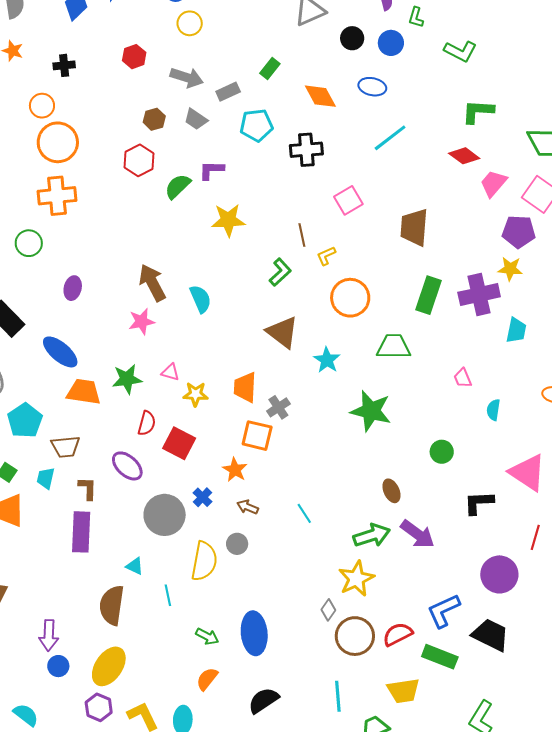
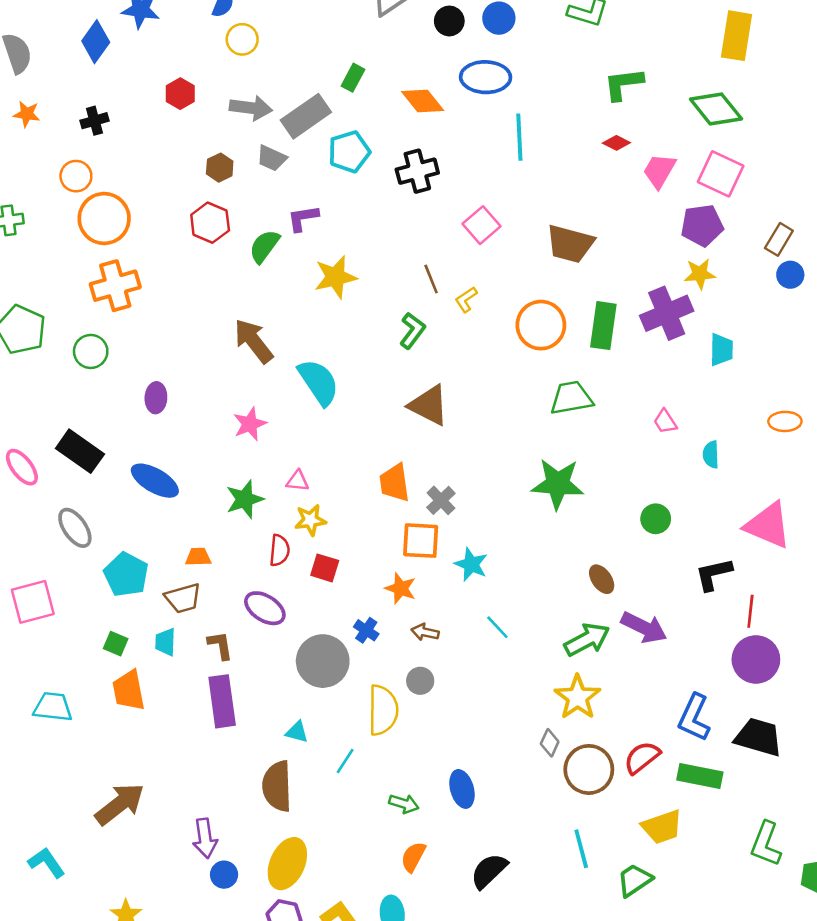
blue ellipse: (372, 87) -> (486, 77), size x1.4
gray rectangle: (228, 92) -> (306, 116), size x1.6
cyan line: (390, 138) -> (519, 137), turned -45
red diamond: (464, 156) -> (616, 143), size x0.7
brown trapezoid: (414, 227) -> (570, 244), turned -69
brown arrow: (152, 283) -> (253, 341), moved
orange circle: (350, 298) -> (541, 325), moved
cyan semicircle: (200, 299) -> (319, 382), size x1.4
cyan star: (327, 360) -> (471, 564), moved
orange trapezoid: (84, 392) -> (198, 557), moved, size x0.6
yellow star: (195, 394) -> (310, 520), moved
red square: (179, 443) -> (325, 568), size x0.7
red line: (535, 537) -> (750, 611), moved
cyan line: (168, 595) -> (345, 761), turned 55
blue L-shape: (444, 611) -> (694, 718), turned -30
blue ellipse: (254, 633) -> (462, 789), size x0.7

